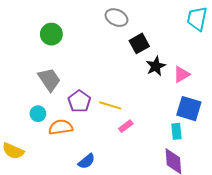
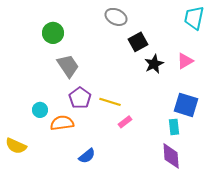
pink triangle: (182, 74) -> (185, 61), moved
gray trapezoid: (49, 80) -> (68, 66), moved

